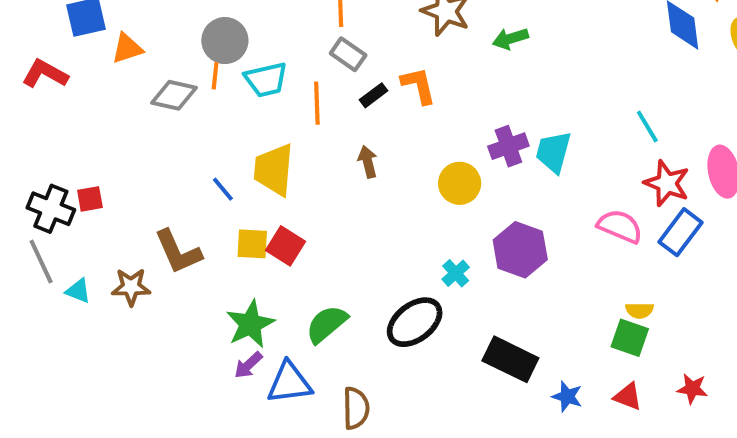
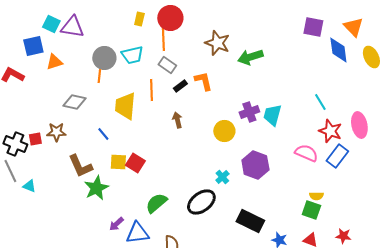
green arrow: (510, 39) -> (250, 57), size x1.4
cyan trapezoid: (266, 80) -> (132, 55), moved
gray diamond: (174, 95) -> (74, 102), moved
yellow trapezoid: (274, 170) -> (125, 106), moved
brown star: (131, 287) -> (56, 132), moved
green star: (250, 324) -> (96, 188), moved

